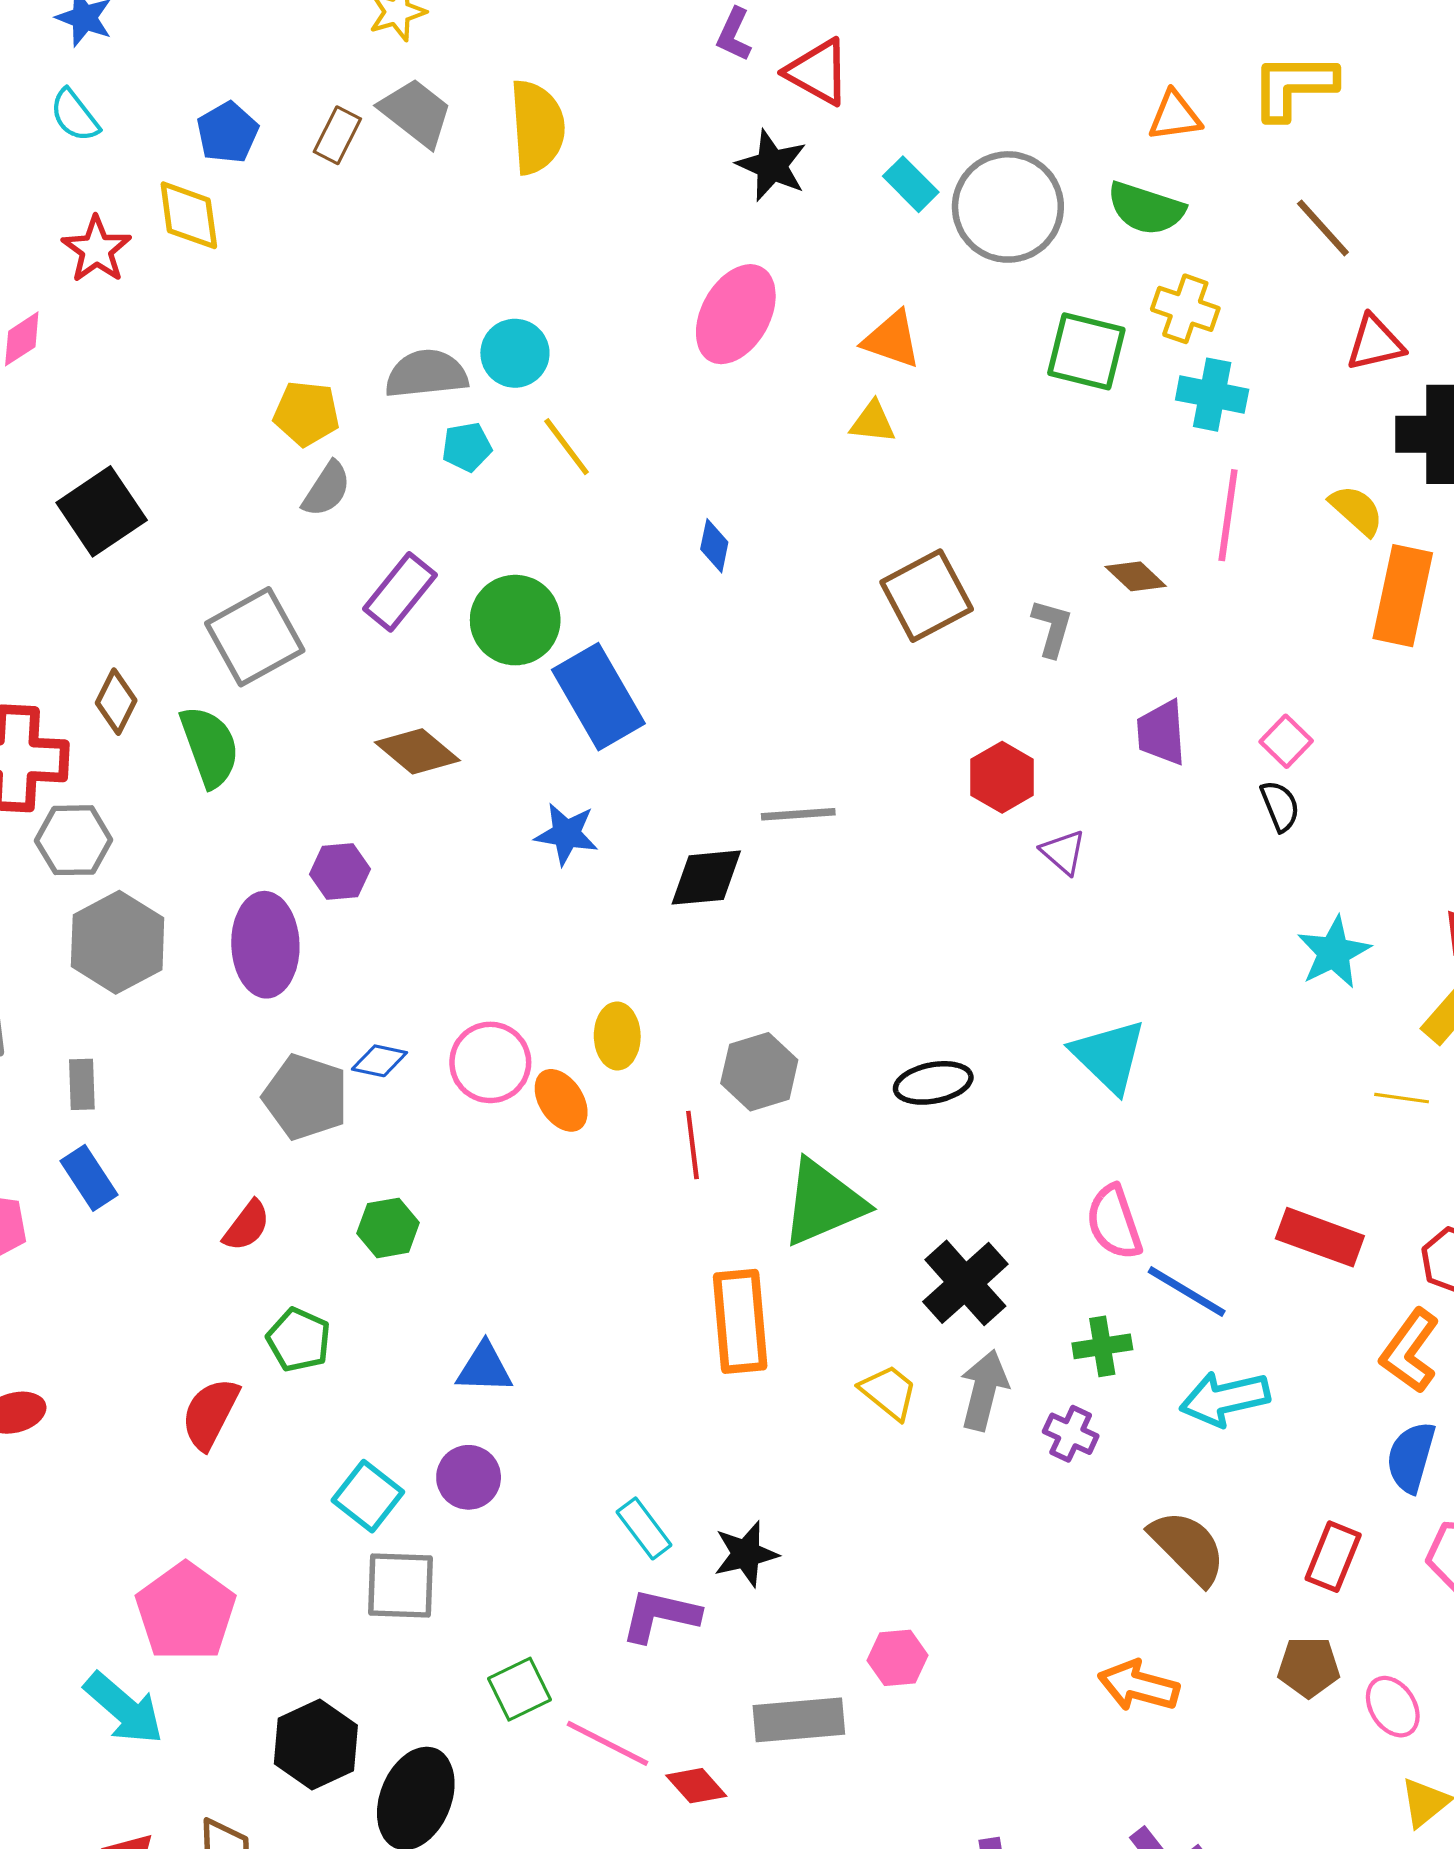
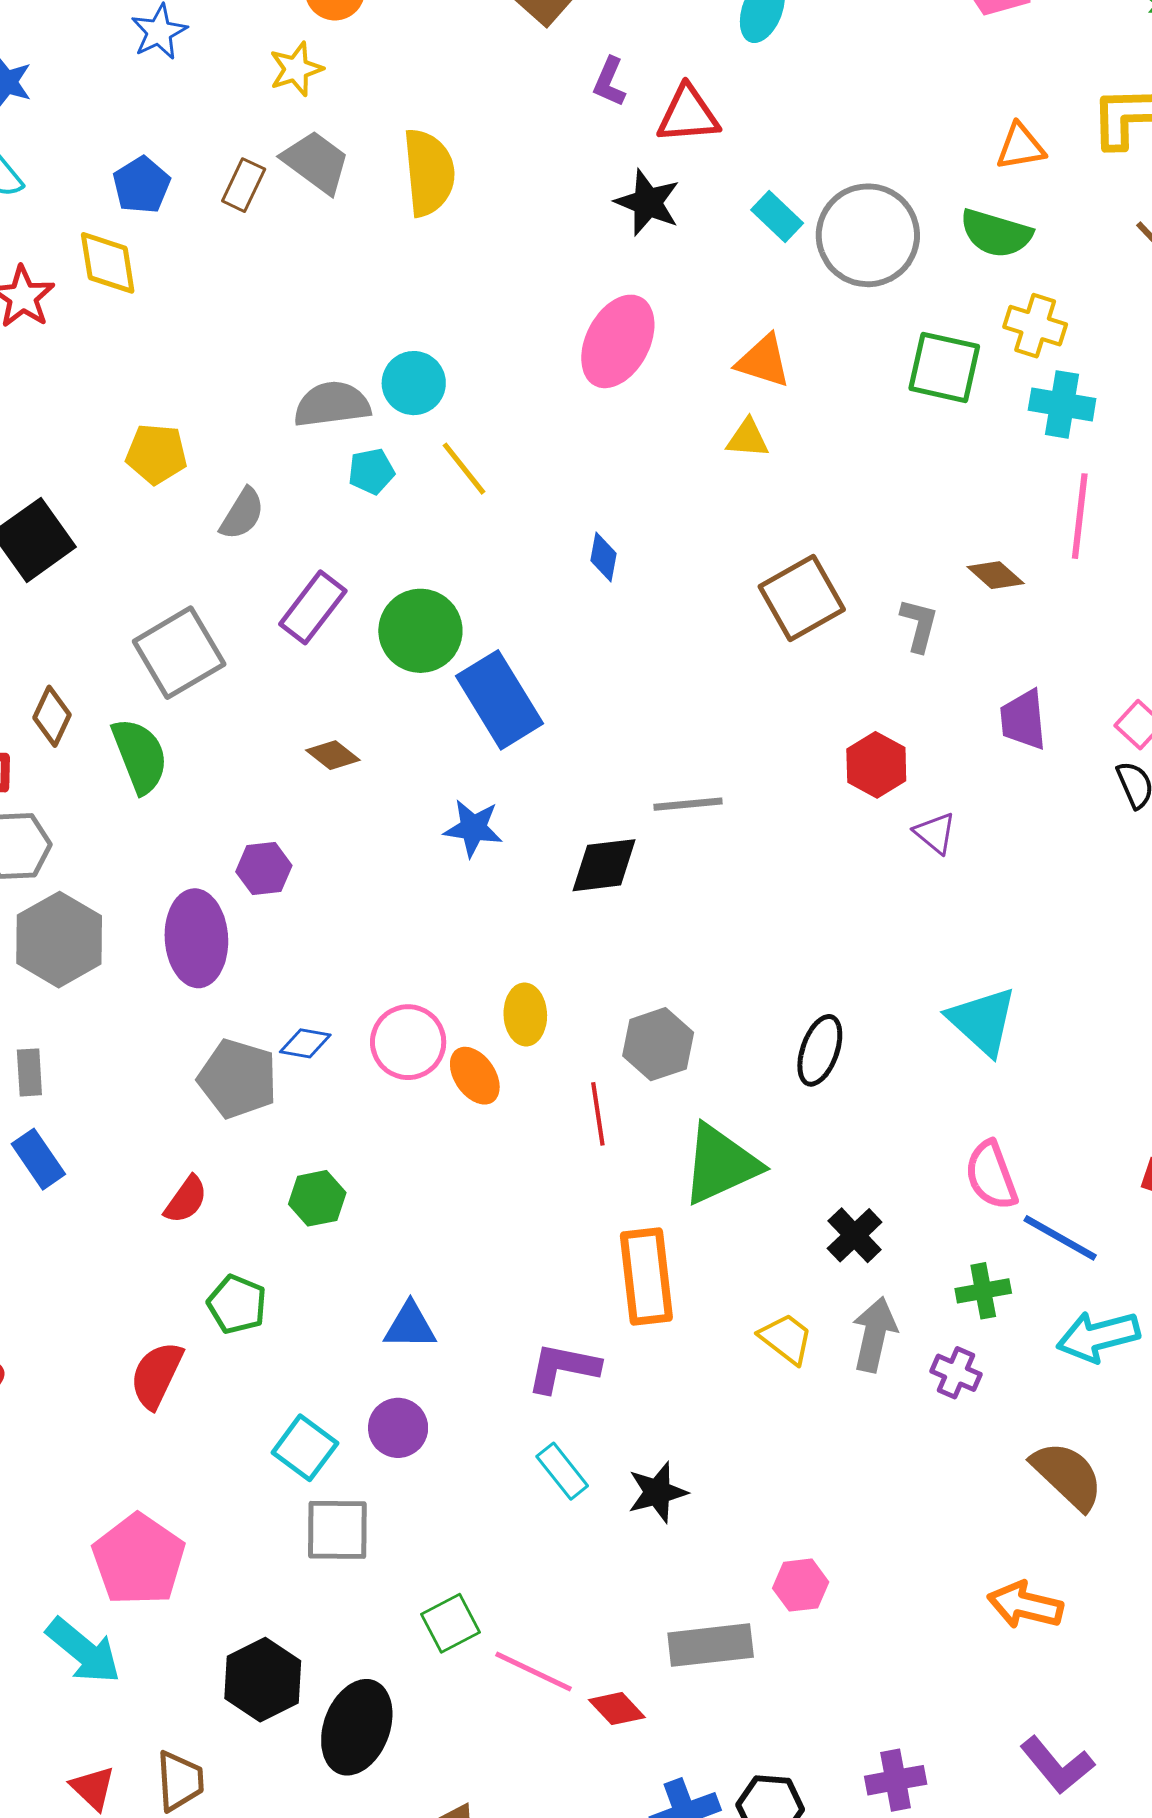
red triangle: (818, 72) -> (688, 115), turned -32
yellow pentagon: (306, 414) -> (156, 454), moved
brown diamond: (417, 751) -> (333, 755), size x0.7
black ellipse: (933, 1083) -> (820, 1050), turned -58
black cross: (965, 1283) -> (855, 1235), size x0.7
purple L-shape: (660, 1615) -> (563, 1368), moved

